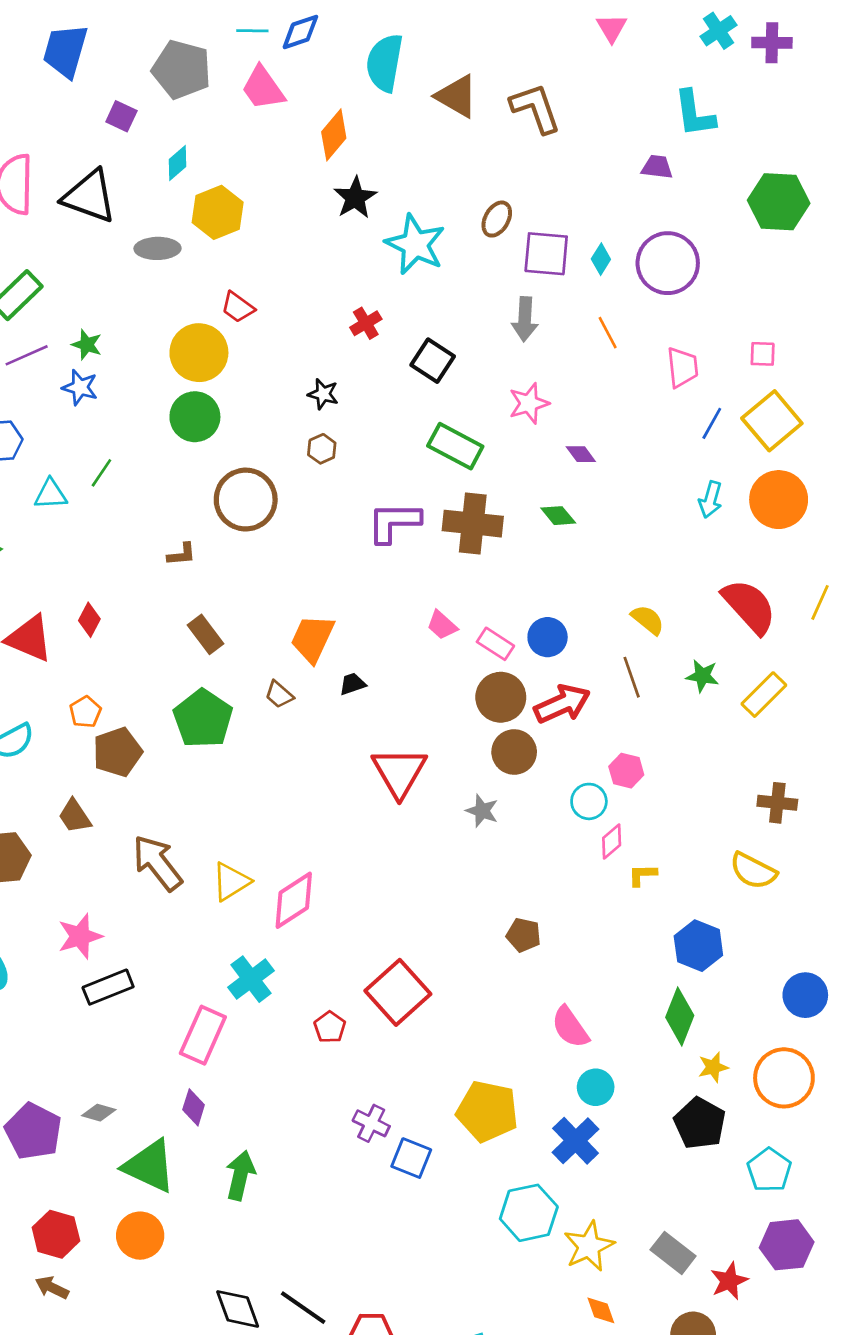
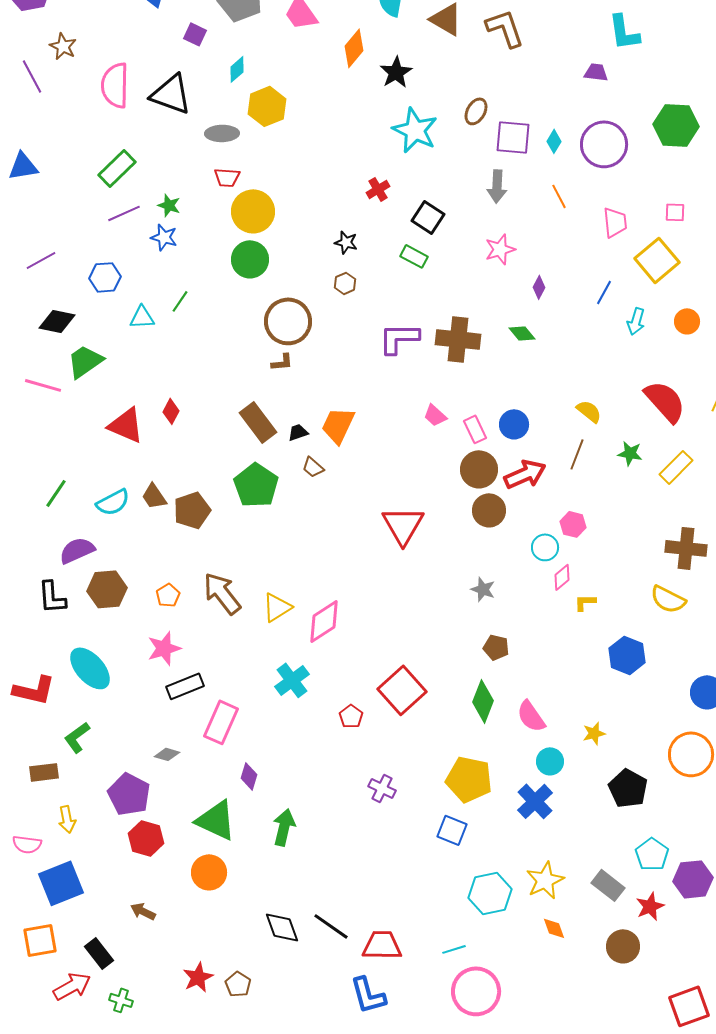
black star: (355, 198) -> (396, 72), moved
green hexagon: (779, 202) -> (676, 125), moved
red trapezoid: (238, 307) -> (227, 177), moved, turned -32
yellow square: (772, 421) -> (657, 260), moved
blue line: (712, 423) -> (604, 292), moved
green rectangle: (455, 446) -> (414, 256), moved, size x0.7
purple diamond: (581, 454) -> (539, 287), turned 65
orange circle: (779, 500) -> (687, 321), size x0.6
brown L-shape: (182, 554) -> (282, 362), moved
brown rectangle: (206, 634) -> (258, 422), size x1.4
pink rectangle: (495, 644) -> (475, 429), turned 32
brown line: (632, 677) -> (577, 454), turned 40
black trapezoid: (353, 684) -> (298, 432), moved
orange pentagon: (85, 712) -> (168, 595), moved
brown cross: (777, 803) -> (686, 548), size x1.4
gray star: (482, 811) -> (483, 589), moved
brown trapezoid: (75, 816) -> (154, 496), moved
green diamond: (680, 1016) -> (483, 701), moved
pink rectangle: (203, 1035) -> (221, 722), moved
yellow star: (713, 1067) -> (594, 733), moved
gray diamond: (99, 1113) -> (167, 754), moved
blue square: (411, 1158) -> (452, 830), moved
cyan pentagon: (769, 1170) -> (652, 854), moved
cyan hexagon: (529, 1213) -> (490, 893), moved
red hexagon: (56, 1234) -> (146, 838), moved

